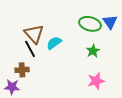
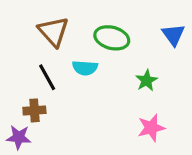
green ellipse: (90, 24) -> (112, 38), moved
brown triangle: (34, 34) -> (53, 32), moved
cyan semicircle: (54, 43) -> (85, 68), turned -140

